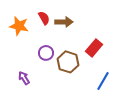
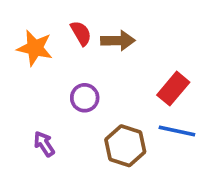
brown hexagon: (68, 62) -> (125, 146), moved
blue line: (103, 81) -> (177, 131), moved, turned 72

